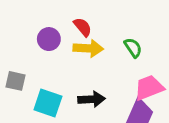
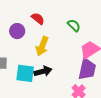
yellow arrow: (88, 48) -> (42, 46), moved, turned 120
black arrow: (91, 99) -> (43, 71), moved

